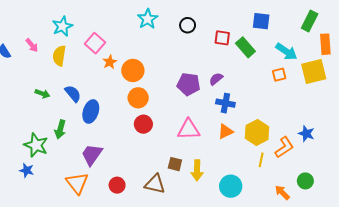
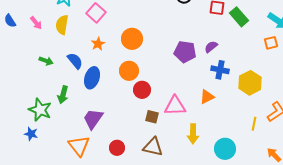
pink arrow: (32, 45) -> (36, 23), moved
orange star: (110, 62) -> (98, 44), moved
orange circle: (138, 98) -> (129, 71), moved
pink triangle: (189, 129) -> (175, 106), moved
orange triangle: (225, 131) -> (207, 97), moved
yellow hexagon: (257, 133) -> (250, 83), moved
brown square: (175, 164) -> (152, 117), moved

